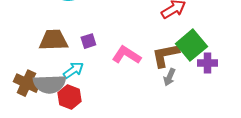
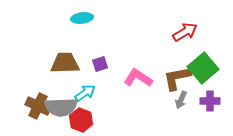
purple cross: (207, 63) -> (210, 101), moved

